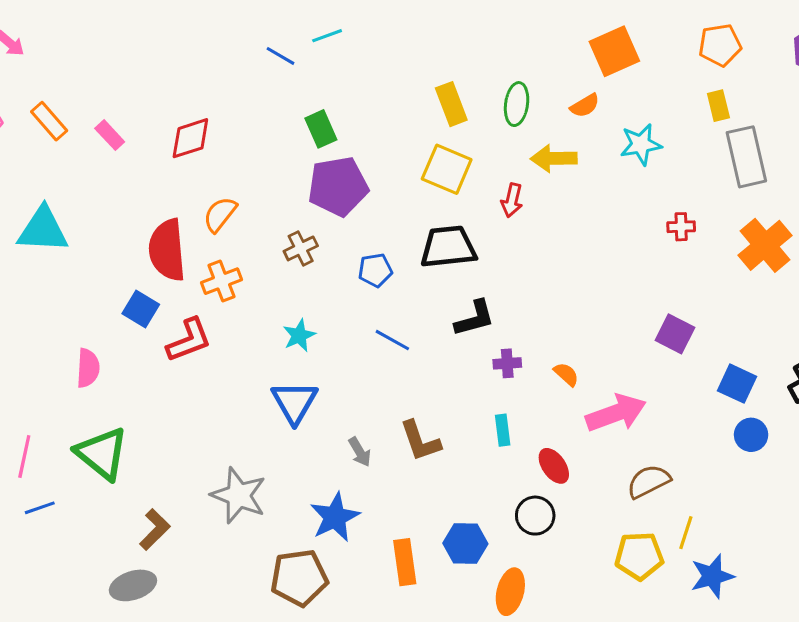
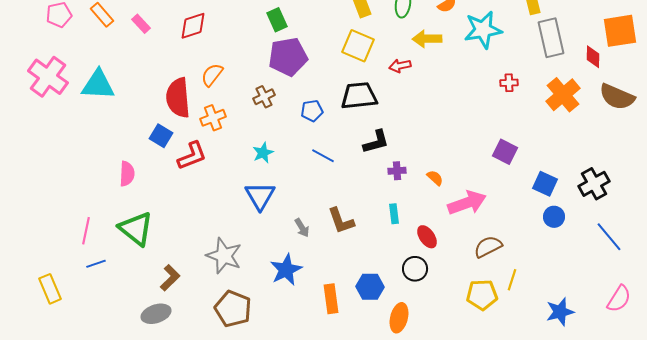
cyan star: (641, 144) -> (483, 30), size x1.4
red arrow: (512, 200) -> (400, 66), turned 65
blue star: (712, 576) -> (560, 312), moved
brown pentagon: (299, 578) -> (233, 309), moved, turned 30

